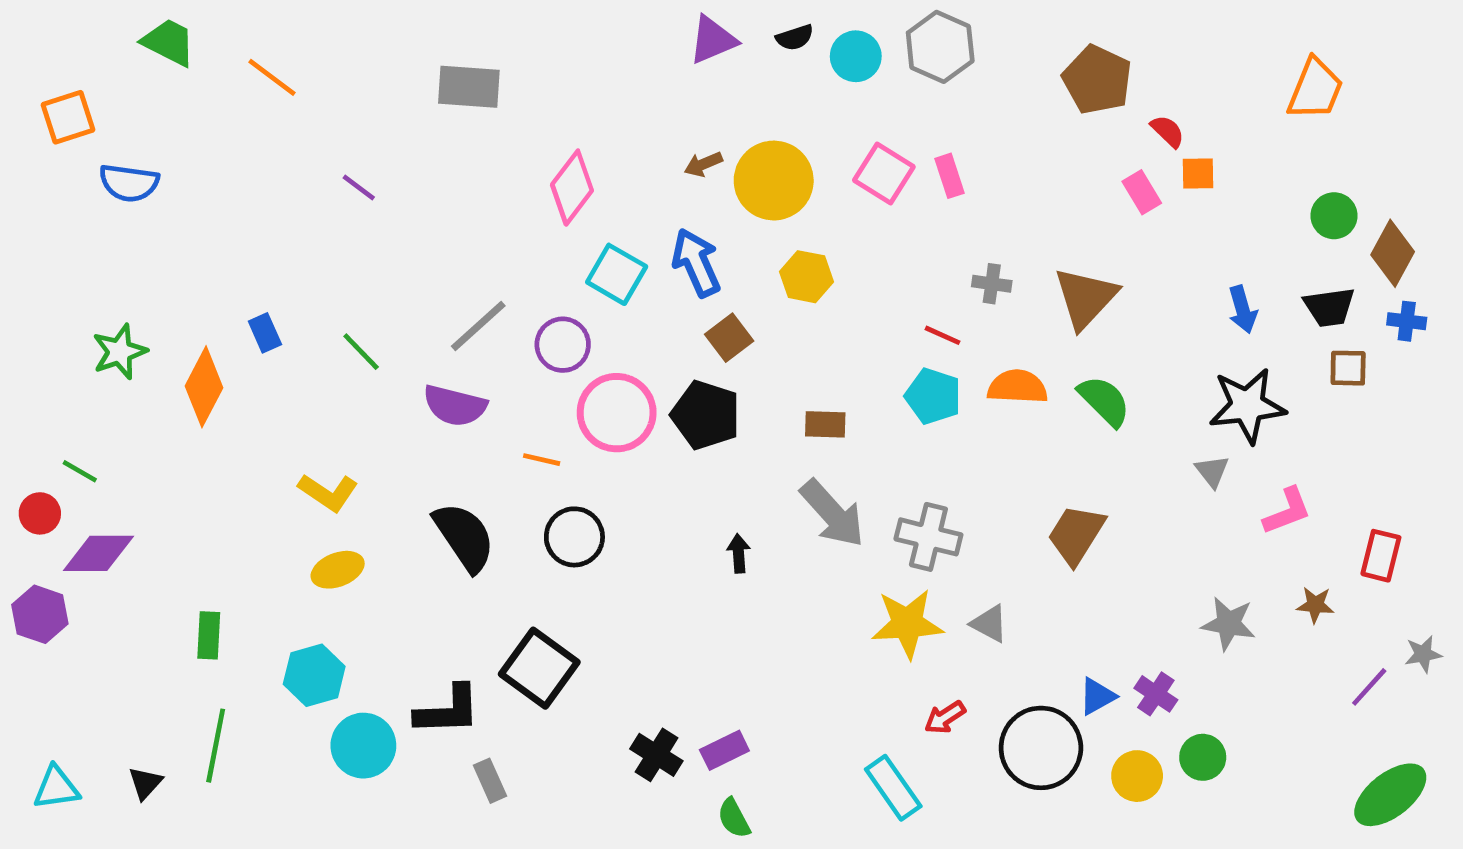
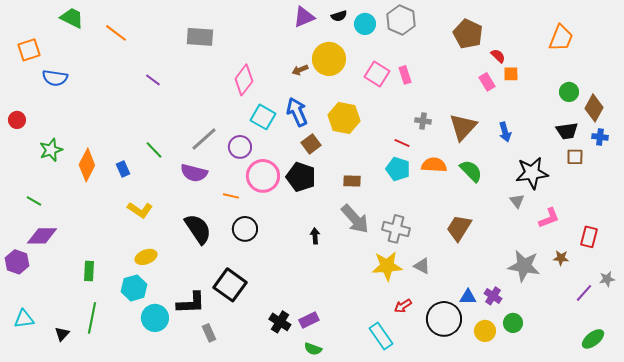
yellow circle: (774, 181) -> (329, 59), moved
yellow hexagon: (807, 277) -> (344, 118), size x1.4
blue arrow: (1243, 309) -> (505, 132), moved
blue rectangle: (265, 333) -> (123, 169), moved
red circle: (40, 513) -> (17, 120), moved
yellow ellipse: (338, 570) -> (146, 257), moved
gray star: (1229, 624) -> (524, 266), size x1.4
blue triangle: (1097, 696) -> (468, 297), turned 30
cyan triangle: (56, 788) -> (24, 319), moved
green ellipse: (1390, 795) -> (593, 339), size x0.7
green semicircle: (734, 818) -> (313, 349), turned -42

